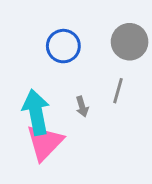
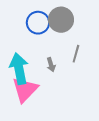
gray circle: (130, 42) -> (61, 20), moved

